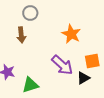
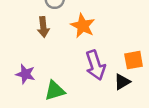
orange star: (71, 34) -> (83, 26), moved
purple arrow: (62, 65) -> (95, 65), turned 30

